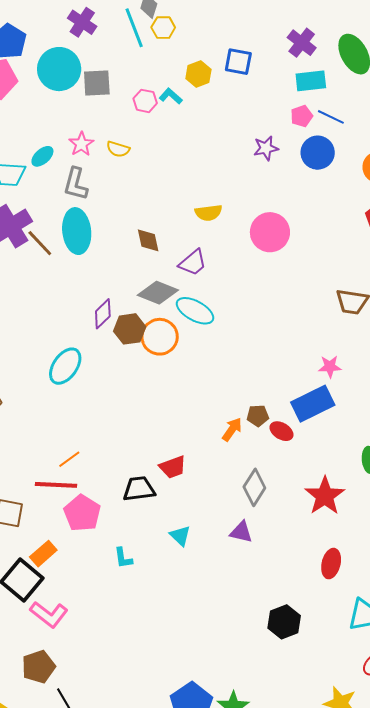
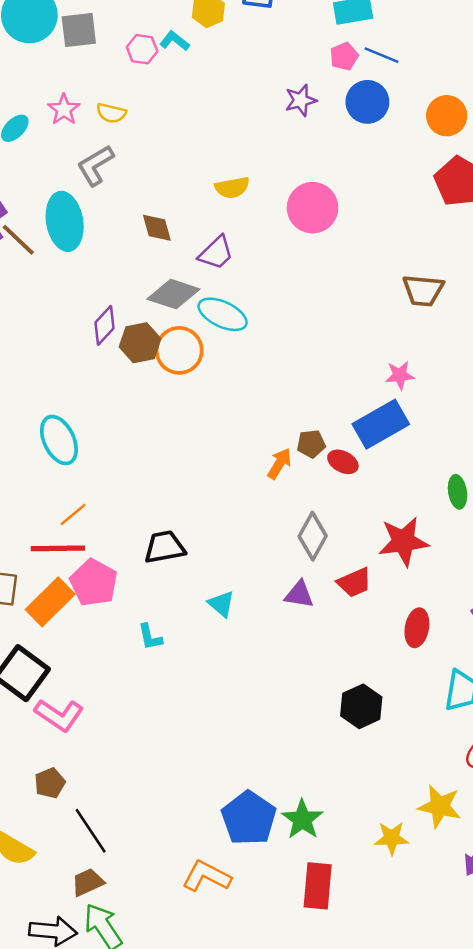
gray L-shape: (76, 184) -> (95, 165), moved, turned 48
cyan ellipse: (65, 366) -> (59, 440), moved, turned -57
red trapezoid: (173, 467) -> (354, 582), moved
red star: (325, 496) -> (403, 541), turned 30
orange rectangle: (43, 554) -> (50, 602), moved, size x1.4
brown pentagon: (39, 667) -> (50, 783), size x0.7

